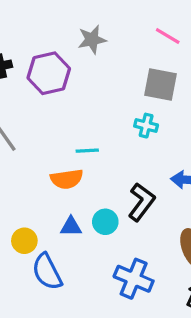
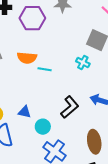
orange semicircle: (67, 179) -> (27, 58), moved
cyan circle: (105, 222) -> (43, 127), moved

